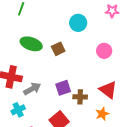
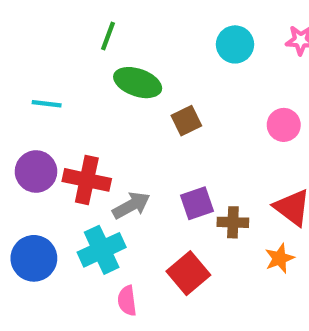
cyan circle: (78, 23) -> (235, 44), moved
green ellipse: (31, 44) -> (138, 83), moved
cyan cross: (18, 110) -> (102, 250), size x1.5

